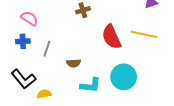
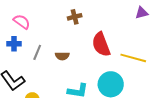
yellow line: (144, 34) -> (133, 58), moved
brown semicircle: (74, 63) -> (62, 56), moved

